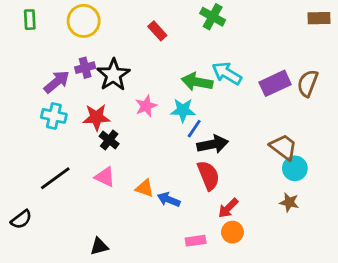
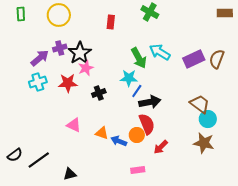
red rectangle: (157, 31) -> (111, 22), turned 48
green arrow: (197, 82) -> (139, 58), turned -130
pink star: (146, 106) -> (86, 68), moved
cyan cross: (54, 116) -> (38, 82), turned -30
black cross: (109, 140) -> (99, 93), moved, turned 32
black line: (55, 178) -> (39, 160), moved
brown star: (289, 202) -> (204, 143), size x1.5
orange circle: (232, 232) -> (137, 135), moved

